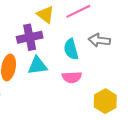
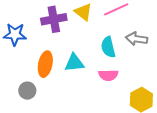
purple cross: (30, 37) -> (54, 19), moved

